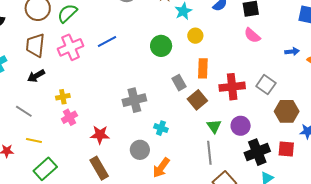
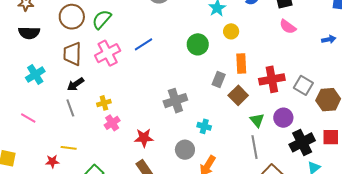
gray rectangle: (179, 83) -> (219, 79), turned 56
gray square: (266, 85) -> (303, 85), moved
gray line: (24, 111) -> (70, 108), moved, turned 42
yellow line: (34, 140) -> (69, 148), moved

